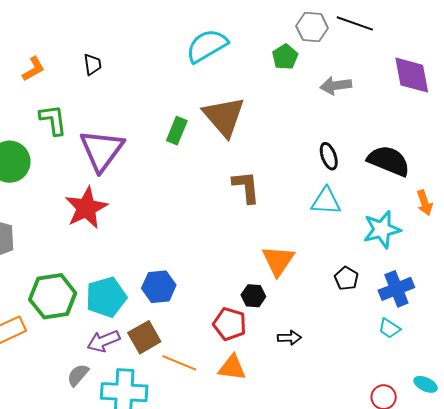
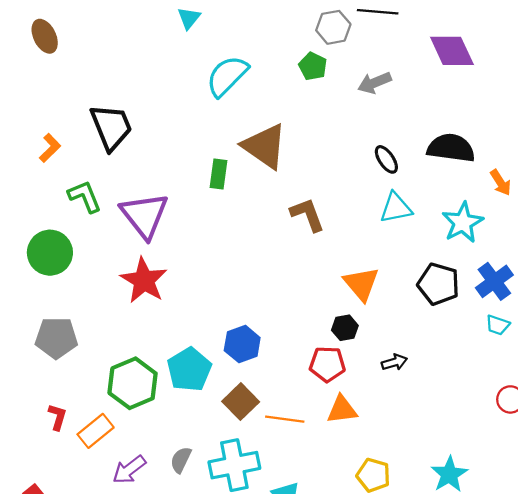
black trapezoid: (92, 64) -> (111, 127), size x2.0
black pentagon: (346, 278) -> (438, 284), size x1.6
purple arrow: (103, 341) -> (129, 470), moved

